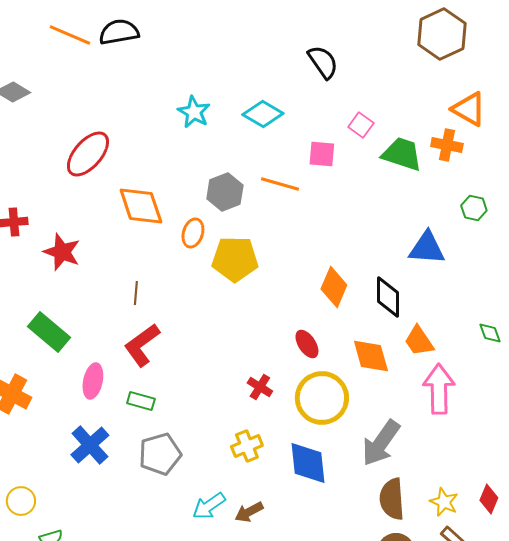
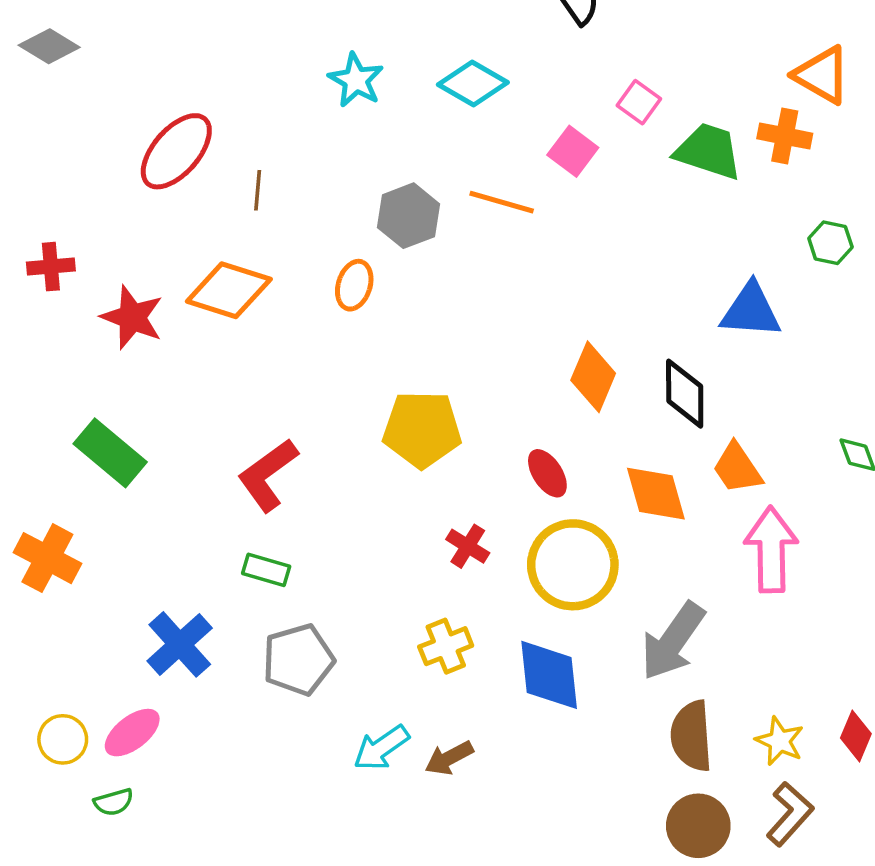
pink square: (322, 154) -> (573, 151), turned 32
orange diamond: (141, 206) -> (229, 290), moved, turned -54
yellow pentagon: (235, 259) -> (422, 429), moved
brown line: (136, 293) -> (258, 190), moved
pink ellipse: (93, 381) -> (132, 733), moved, turned 40

